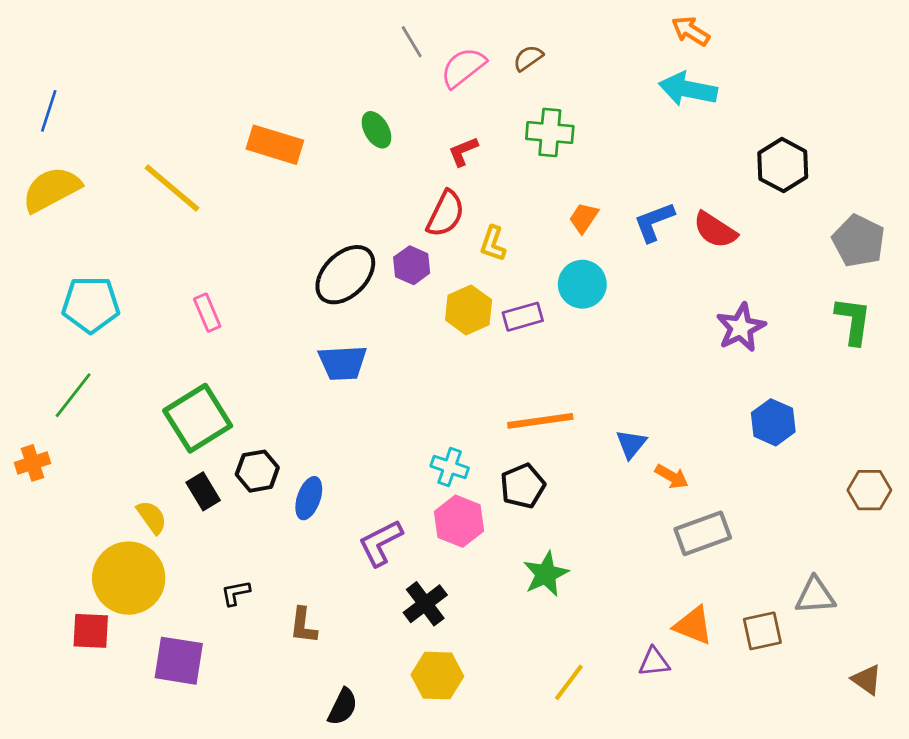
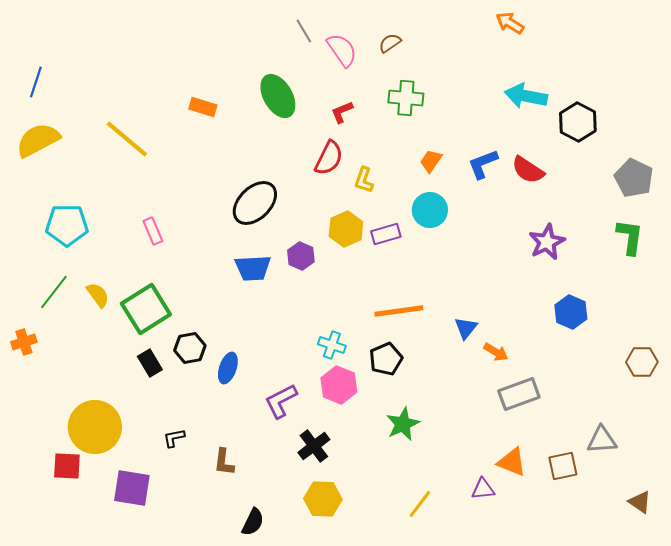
pink semicircle: (463, 68) -> (342, 50), turned 93
cyan arrow: (688, 89) -> (526, 96), moved
green ellipse: (376, 130) -> (278, 96), size x1.6
orange rectangle: (275, 145) -> (203, 107), size x0.7
purple hexagon: (412, 265) -> (301, 256), moved
yellow semicircle: (152, 517) -> (98, 295), moved

